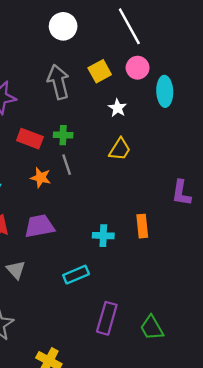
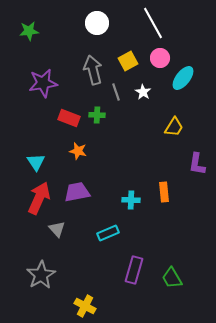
cyan ellipse: (165, 91) -> (183, 78), turned 40
yellow trapezoid: (120, 149) -> (174, 127), moved
gray line: (67, 165) -> (116, 92), moved

